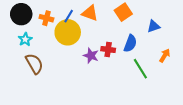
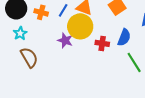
yellow circle: (68, 32) -> (80, 26), moved
purple star: (91, 56) -> (65, 40), moved

